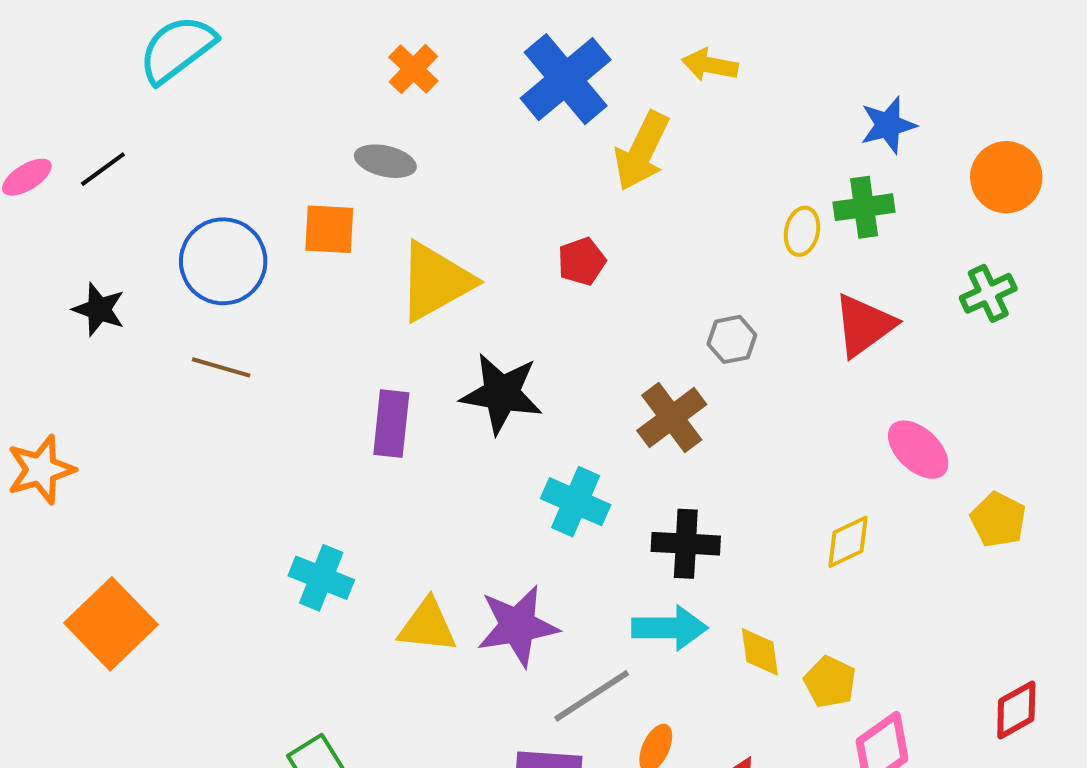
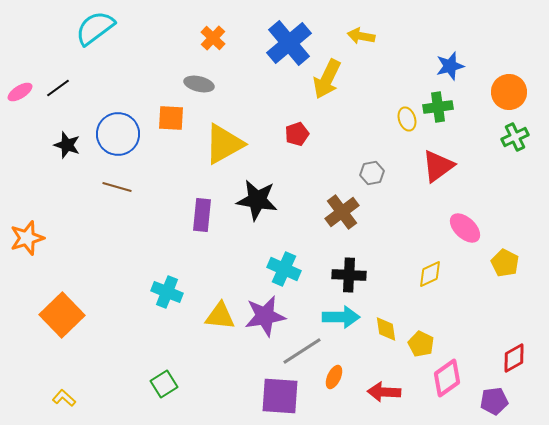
yellow ellipse: (802, 231) -> (407, 119), turned -30
green cross: (988, 293) -> (515, 137), moved
black star: (99, 309) -> (67, 145), moved
cyan cross: (576, 502) -> (284, 269), moved

